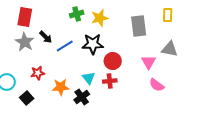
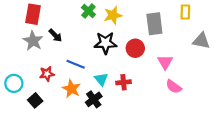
green cross: (77, 14) -> (88, 11), turned -32
blue line: (65, 46) -> (76, 64), moved, turned 54
gray triangle: (170, 49) -> (201, 41), moved
red circle: (113, 61) -> (135, 48), moved
orange star: (61, 87) -> (71, 89), turned 30

